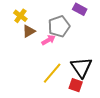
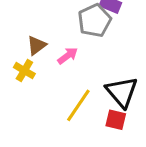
yellow cross: (20, 16) -> (24, 71), moved
gray pentagon: (59, 26) -> (95, 20), moved

